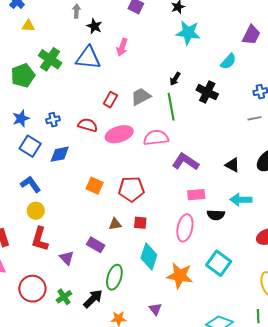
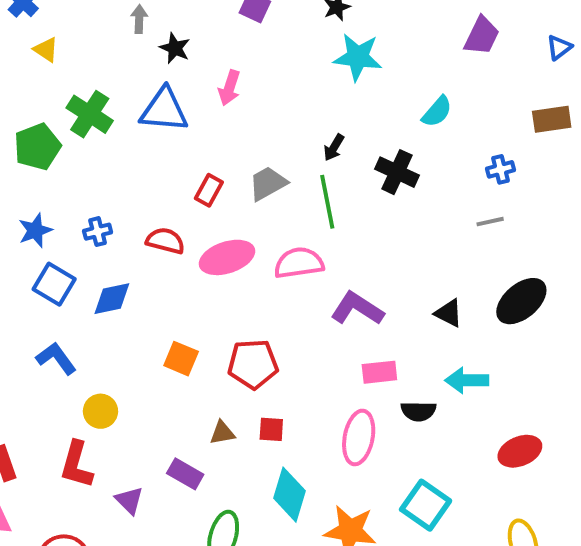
yellow triangle: (28, 26) -> (46, 50), turned 32
purple trapezoid: (251, 35) -> (482, 36), moved
yellow circle: (36, 211) -> (100, 411), moved

